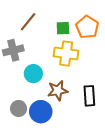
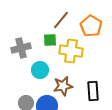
brown line: (28, 22) -> (61, 20), moved
green square: (63, 28) -> (50, 40), moved

